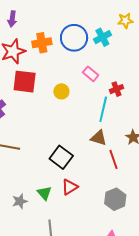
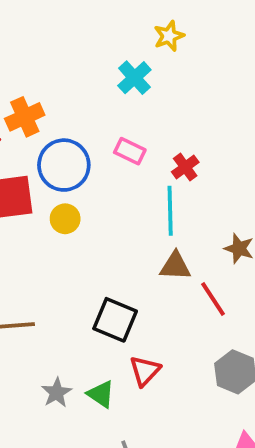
blue circle: (74, 38) -> (64, 165), moved
yellow circle: (61, 91) -> (65, 219), moved
gray star: (20, 201) -> (57, 393), moved

